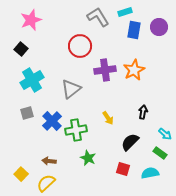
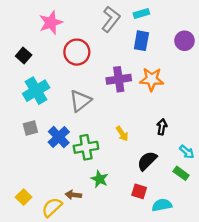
gray L-shape: (98, 17) -> (111, 19), turned 70
pink star: (31, 20) -> (51, 23), moved
purple circle: (159, 27) -> (185, 41), moved
blue rectangle: (134, 30) -> (141, 41), moved
red circle: (80, 46) -> (77, 52), moved
orange star: (134, 70) -> (152, 79), turned 30
brown arrow: (49, 161) -> (73, 195), moved
cyan semicircle: (150, 173) -> (162, 205), moved

